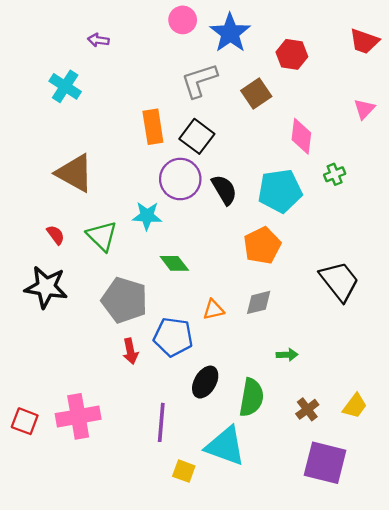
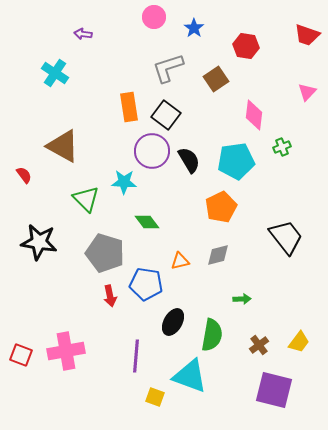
blue star: (230, 33) -> (194, 28), size x0.6
red semicircle: (56, 235) -> (24, 175), moved

